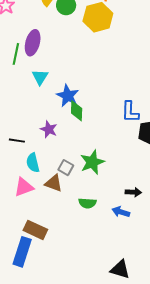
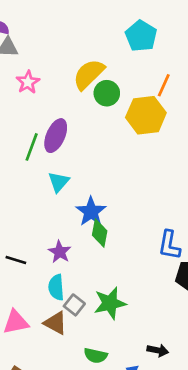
cyan semicircle: (33, 163) -> (56, 287), moved

